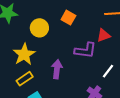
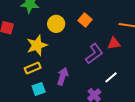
purple L-shape: (85, 50) -> (94, 54), turned -55
purple arrow: (57, 69) -> (63, 76), moved

